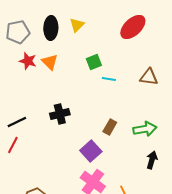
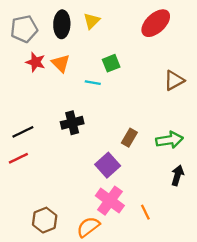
brown triangle: (149, 77) -> (174, 80), turned -36
cyan line: (109, 79) -> (93, 83), moved
red line: (13, 145) -> (18, 158), turned 36

